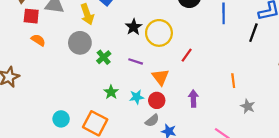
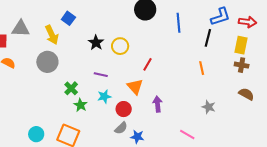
yellow circle: (159, 33) -> (120, 46), size x0.7
green cross: (104, 57) -> (71, 88), moved
orange triangle: (160, 77) -> (135, 87), moved
orange line: (233, 81) -> (202, 68), moved
cyan star: (137, 97) -> (104, 96), moved

